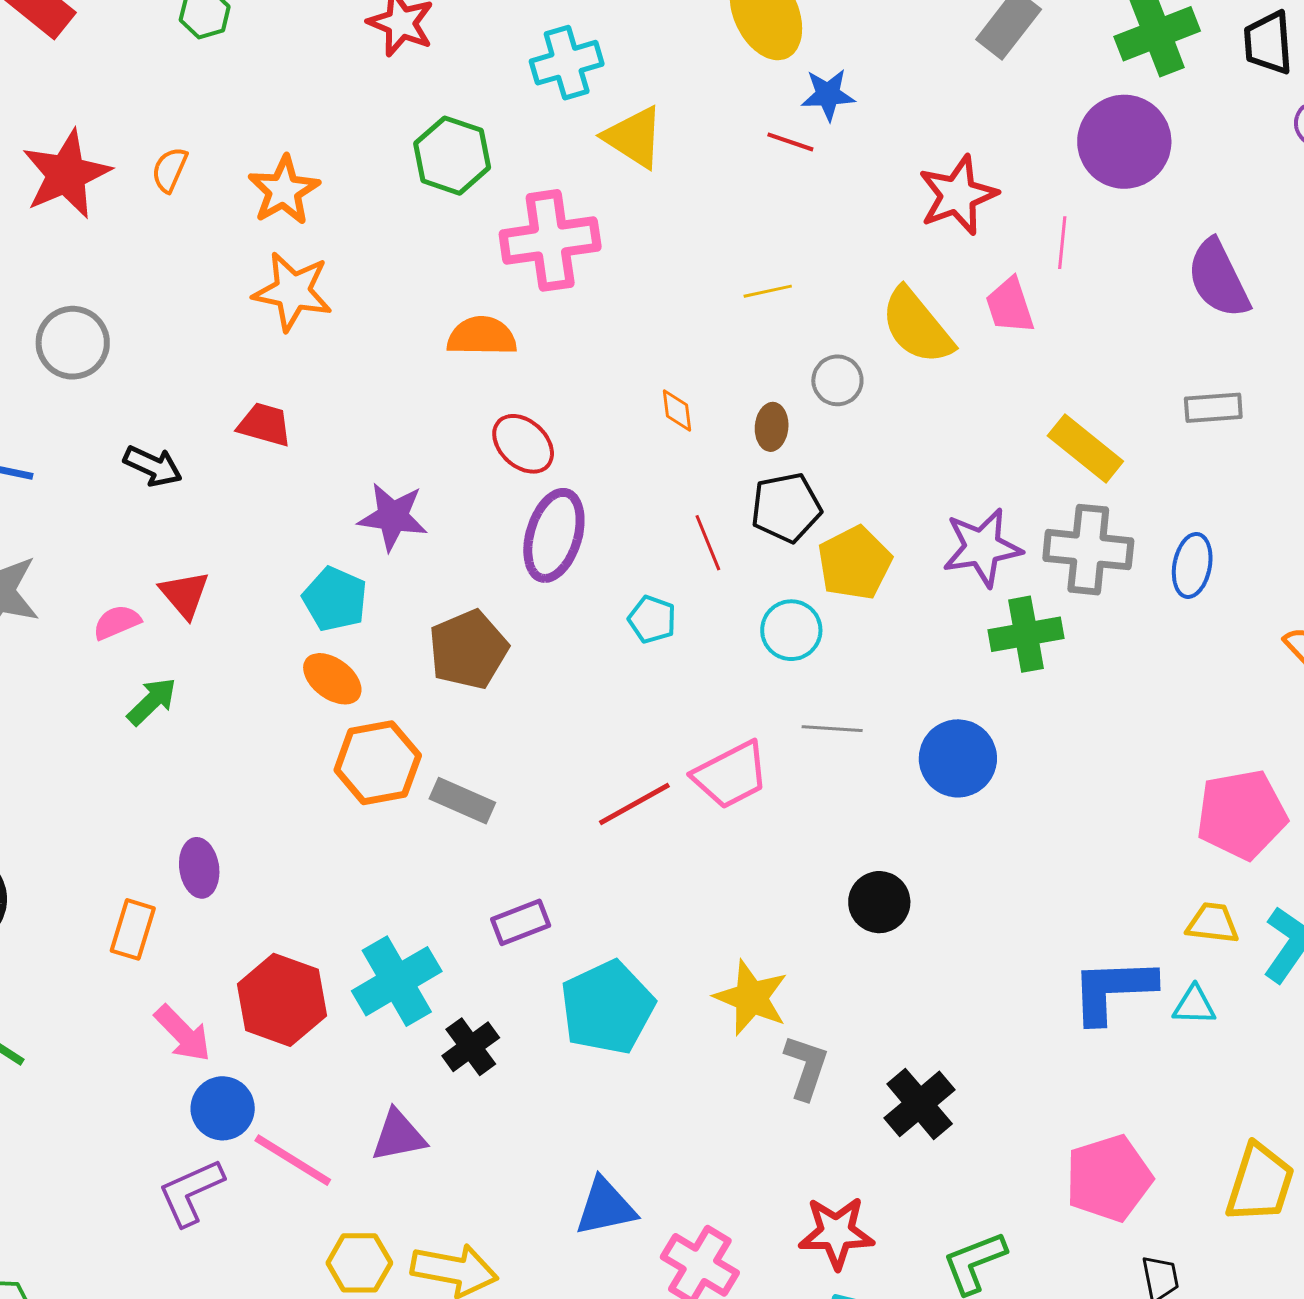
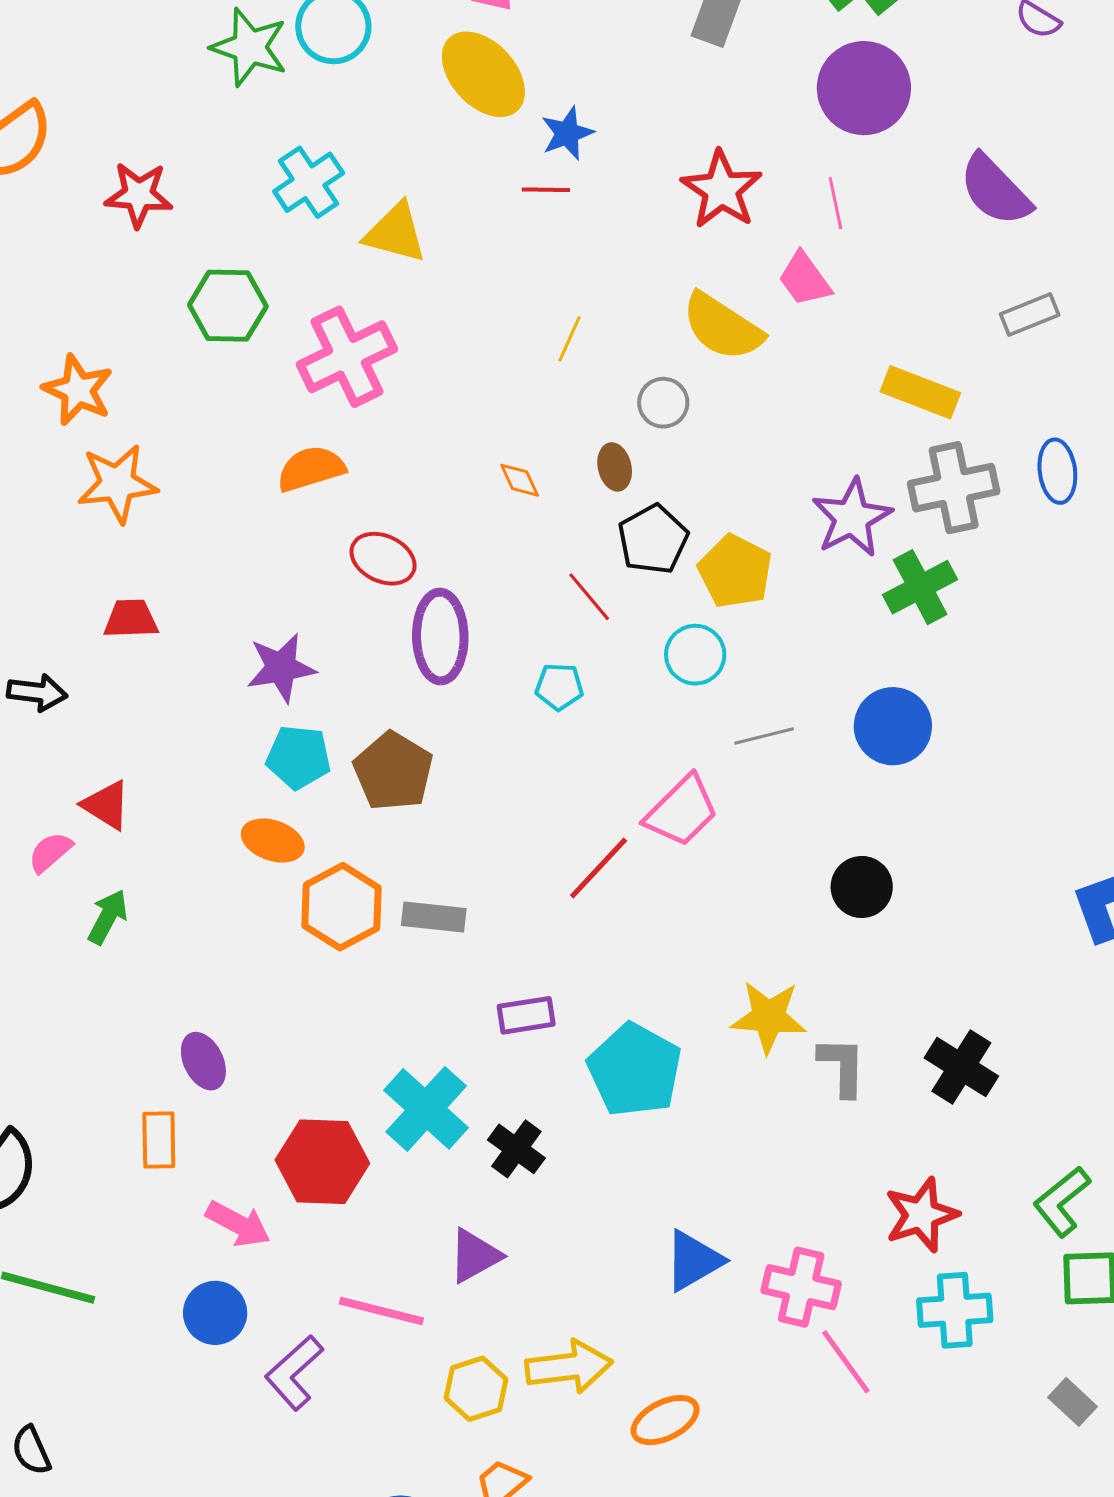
yellow line: (768, 291) -> (570, 339), turned -36
cyan pentagon: (335, 599) -> (299, 757), moved
purple rectangle: (521, 922) -> (526, 1015), turned 30
blue circle: (223, 1108) -> (215, 1313), moved

